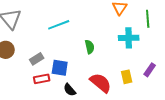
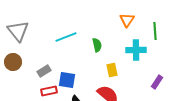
green semicircle: (90, 47) -> (97, 45), moved
yellow rectangle: (127, 77) -> (112, 70), moved

